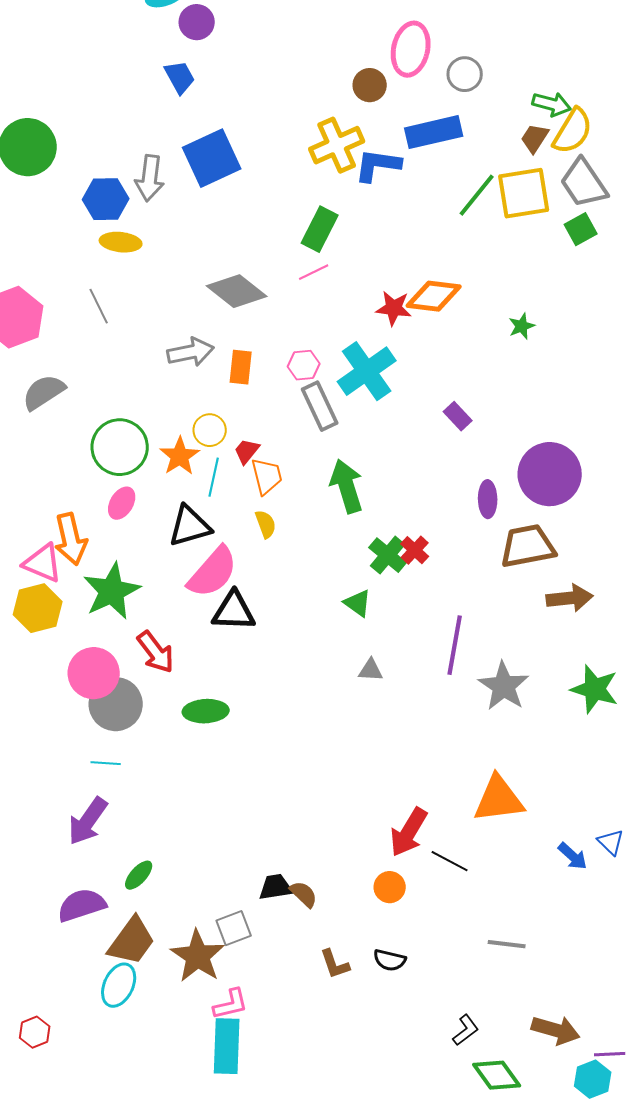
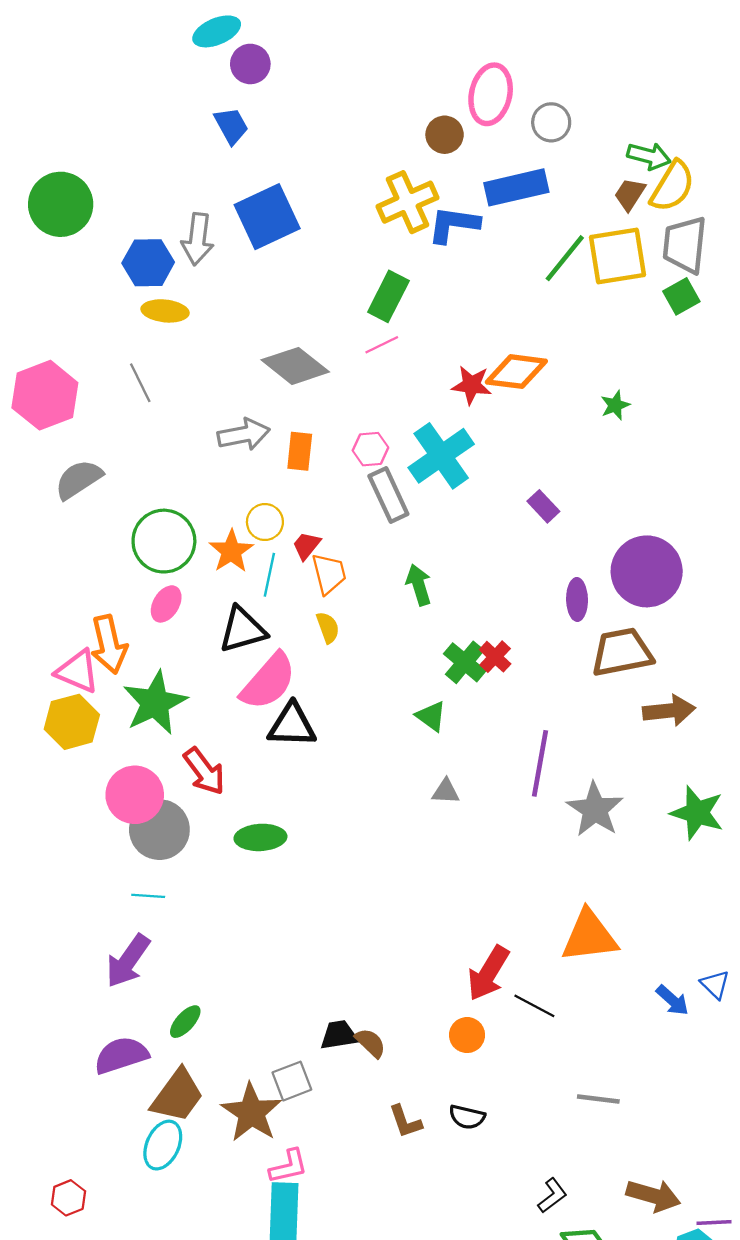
gray trapezoid: (584, 183) -> (685, 245), turned 40
green arrow: (347, 486) -> (419, 585), size x0.7

